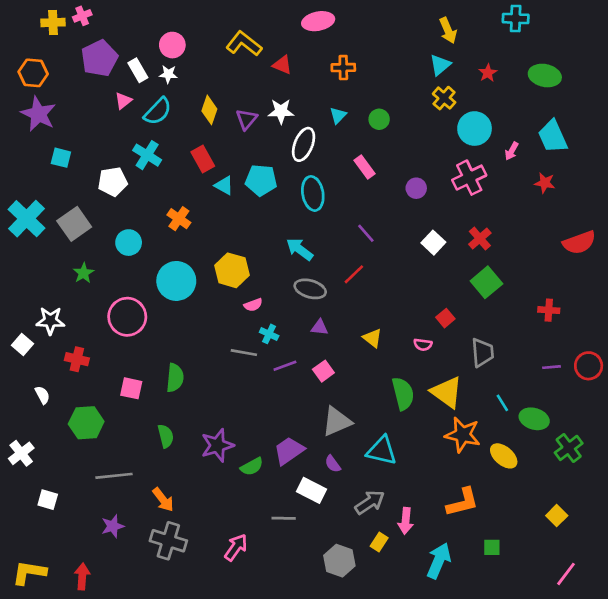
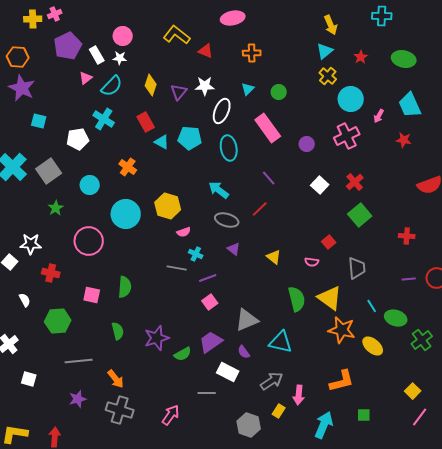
pink rectangle: (365, 167) -> (268, 128), size x1.6
purple triangle: (319, 327) -> (234, 249), turned 32
pink square: (323, 371) -> (210, 302), moved
pink line: (566, 574) -> (420, 417), moved

